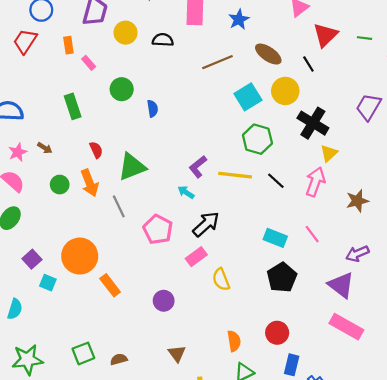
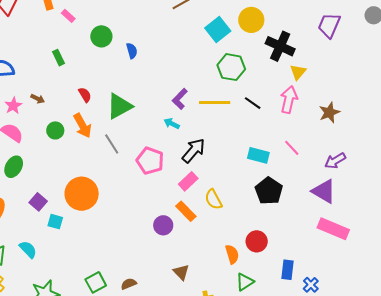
green rectangle: (73, 106) -> (58, 58), size x0.7
orange rectangle: (110, 285) -> (186, 211), moved
cyan semicircle: (15, 309) -> (28, 249), turned -54
red circle: (277, 333) -> (257, 241), moved

